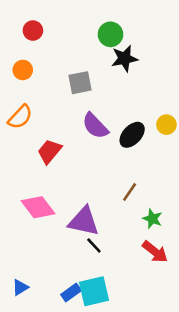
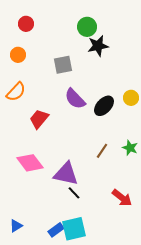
green star: (152, 219) -> (130, 148), moved

